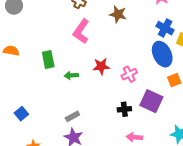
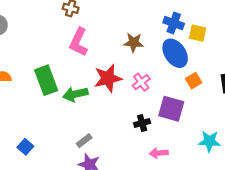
brown star: (118, 14) -> (134, 42), moved
green rectangle: (48, 60) -> (46, 80), size x1.4
red star: (101, 66) -> (108, 78), size x1.4
green arrow: (71, 75) -> (75, 94), size x1.5

